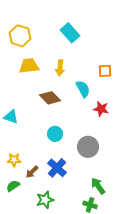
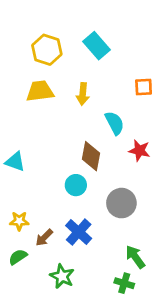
yellow hexagon: (20, 36) -> (47, 50), moved
orange square: (105, 71) -> (144, 87), moved
brown diamond: (50, 98) -> (91, 156), moved, turned 55
green star: (45, 200) -> (62, 276), turned -30

